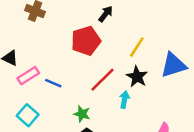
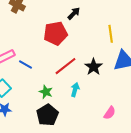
yellow line: (137, 47) -> (111, 34), moved, turned -48
cyan arrow: (124, 100) -> (75, 90), moved

